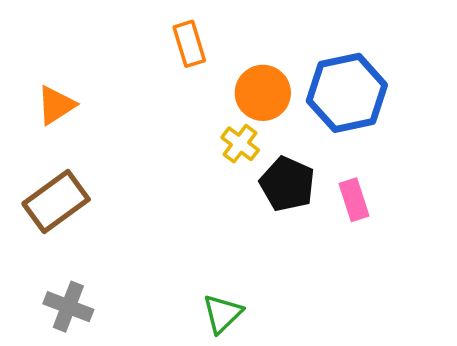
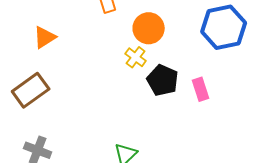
blue hexagon: (347, 93) -> (224, 27), moved
orange triangle: (56, 105) -> (45, 37), moved

